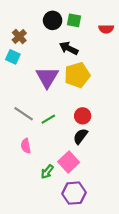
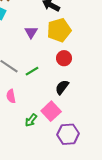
purple triangle: (47, 77) -> (31, 32), size x0.6
red circle: (83, 116) -> (64, 58), moved
purple hexagon: (74, 193) -> (68, 134), moved

